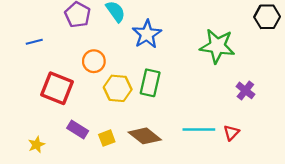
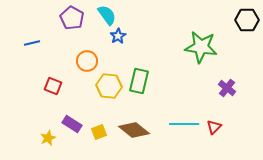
blue star: (147, 34) -> (118, 36), moved, size x0.6
red square: (57, 88) -> (53, 86), size x0.6
yellow star: (36, 145) -> (48, 138), moved

